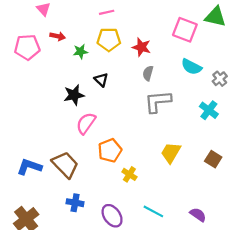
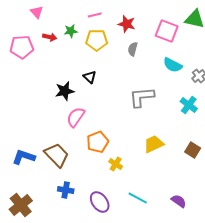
red star: (141, 47) -> (127, 24), moved
green star: (80, 51) -> (71, 31), moved
gray semicircle: (148, 73) -> (133, 49), moved
yellow trapezoid: (171, 153) -> (154, 144), turned 35

